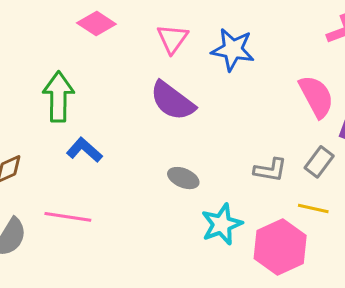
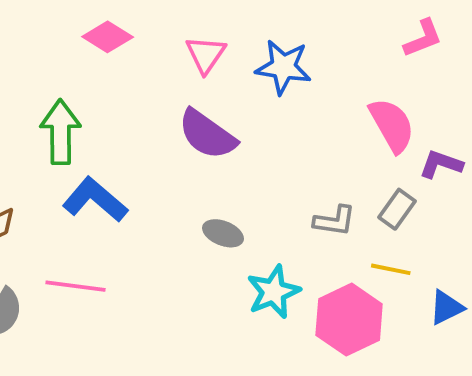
blue L-shape: (84, 150) -> (95, 200), size x1.4

